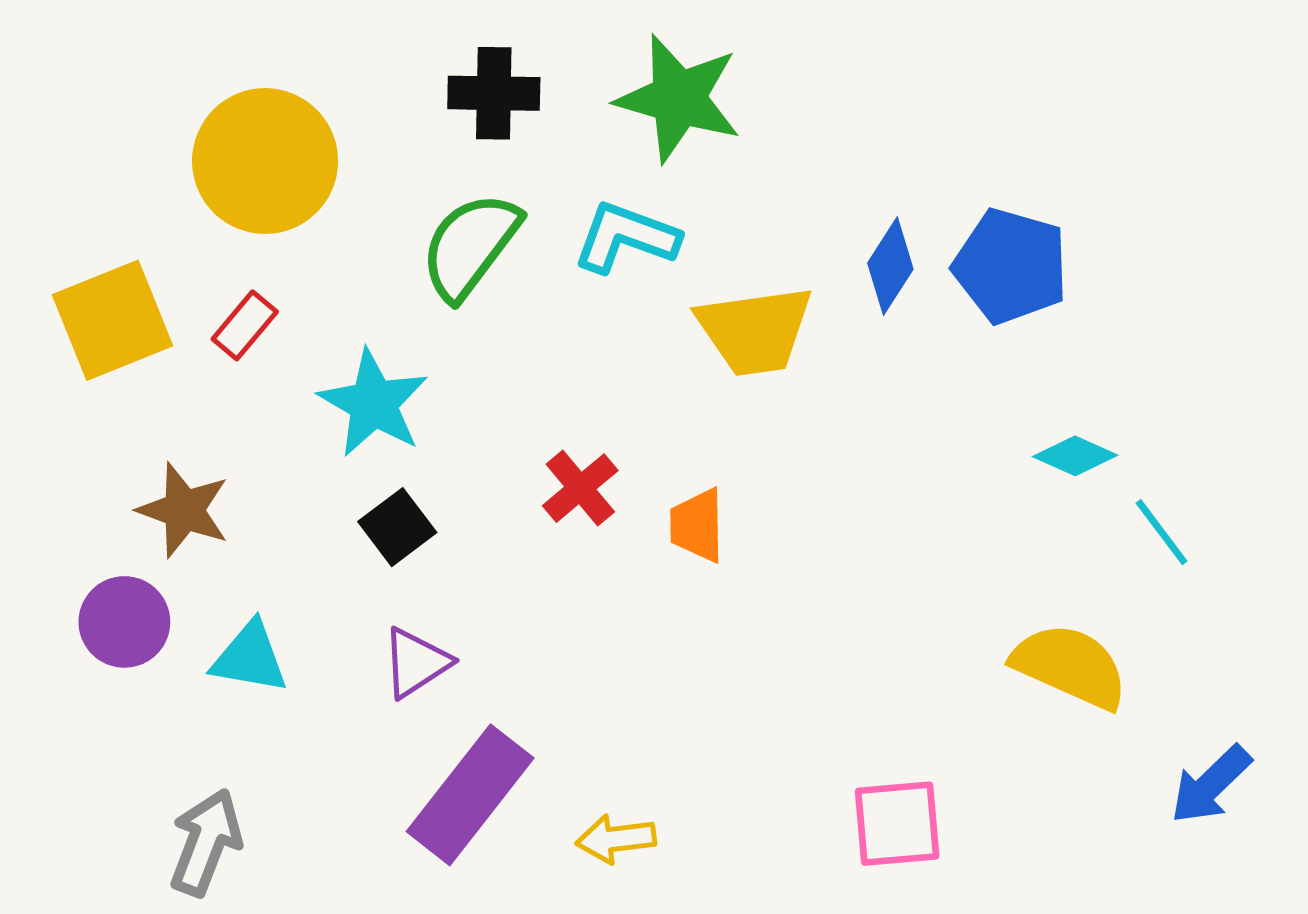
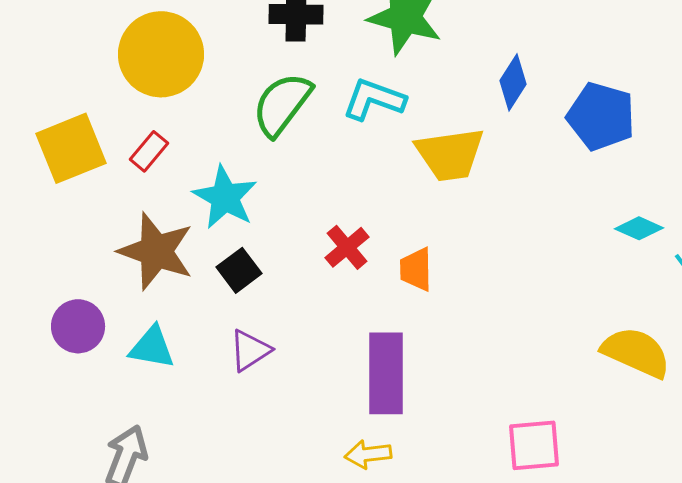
blue diamond: (890, 266) -> (513, 82), moved
brown star: (184, 510) -> (156, 251), moved, size x1.4
purple rectangle: (470, 795) -> (386, 373), moved, turned -38

